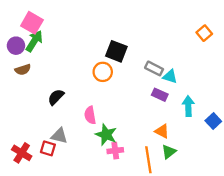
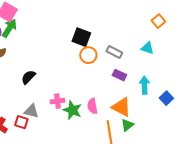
orange circle: (103, 72) -> (88, 55), moved
cyan triangle: (170, 76) -> (147, 48), moved
pink semicircle: (90, 115) -> (92, 106), moved
orange triangle: (162, 131) -> (121, 107), size x1.5
pink cross: (115, 151) -> (57, 101), moved

